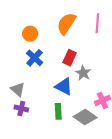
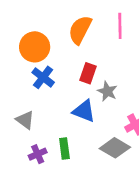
orange circle: (30, 34) -> (35, 47), size x1.5
purple cross: (21, 108) -> (38, 154), moved, turned -32
green rectangle: (58, 111) -> (64, 148), moved

